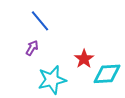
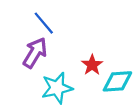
purple arrow: (32, 48) -> (35, 53), size x1.8

